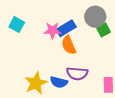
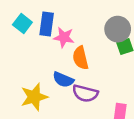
blue rectangle: (66, 28) -> (47, 24), moved, turned -60
blue semicircle: (59, 82) -> (63, 80), moved

